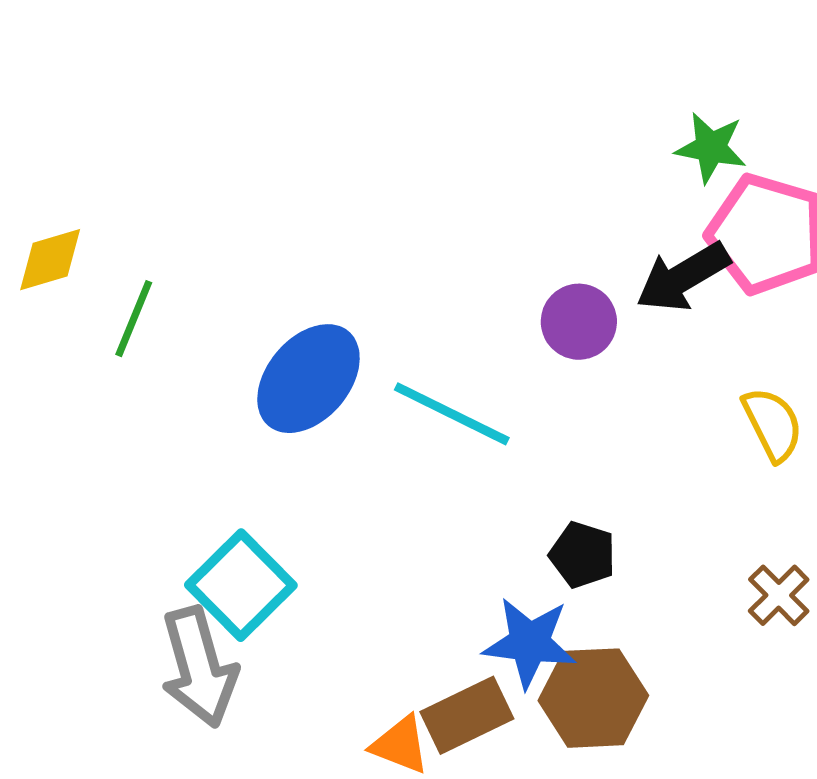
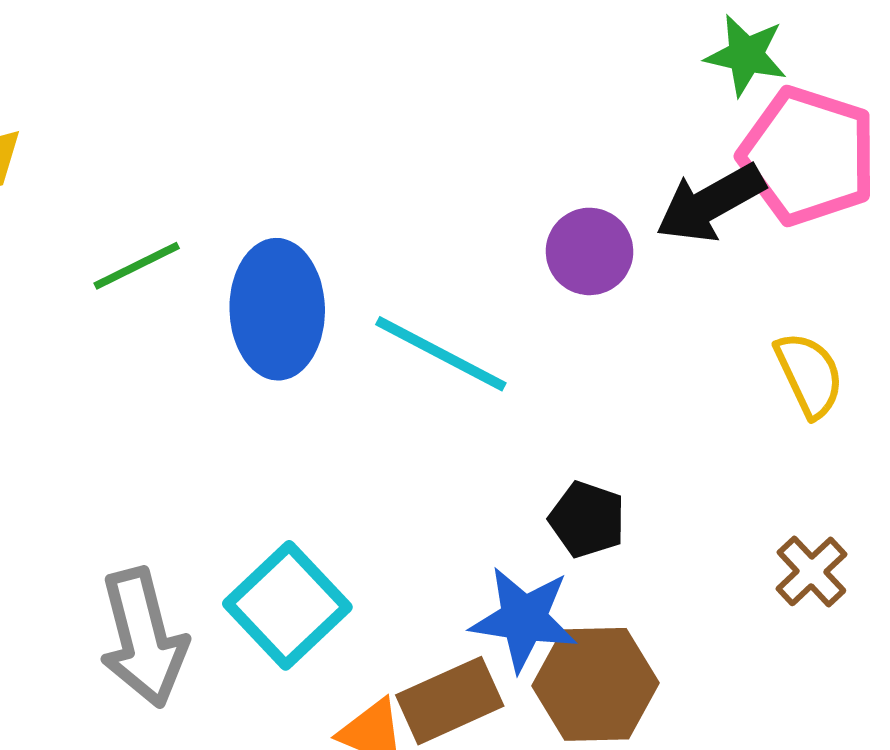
green line: (134, 319) -> (137, 266), moved, turned 40
blue ellipse: (308, 379) -> (277, 309), turned -43
cyan square: (241, 585) -> (287, 605), moved

